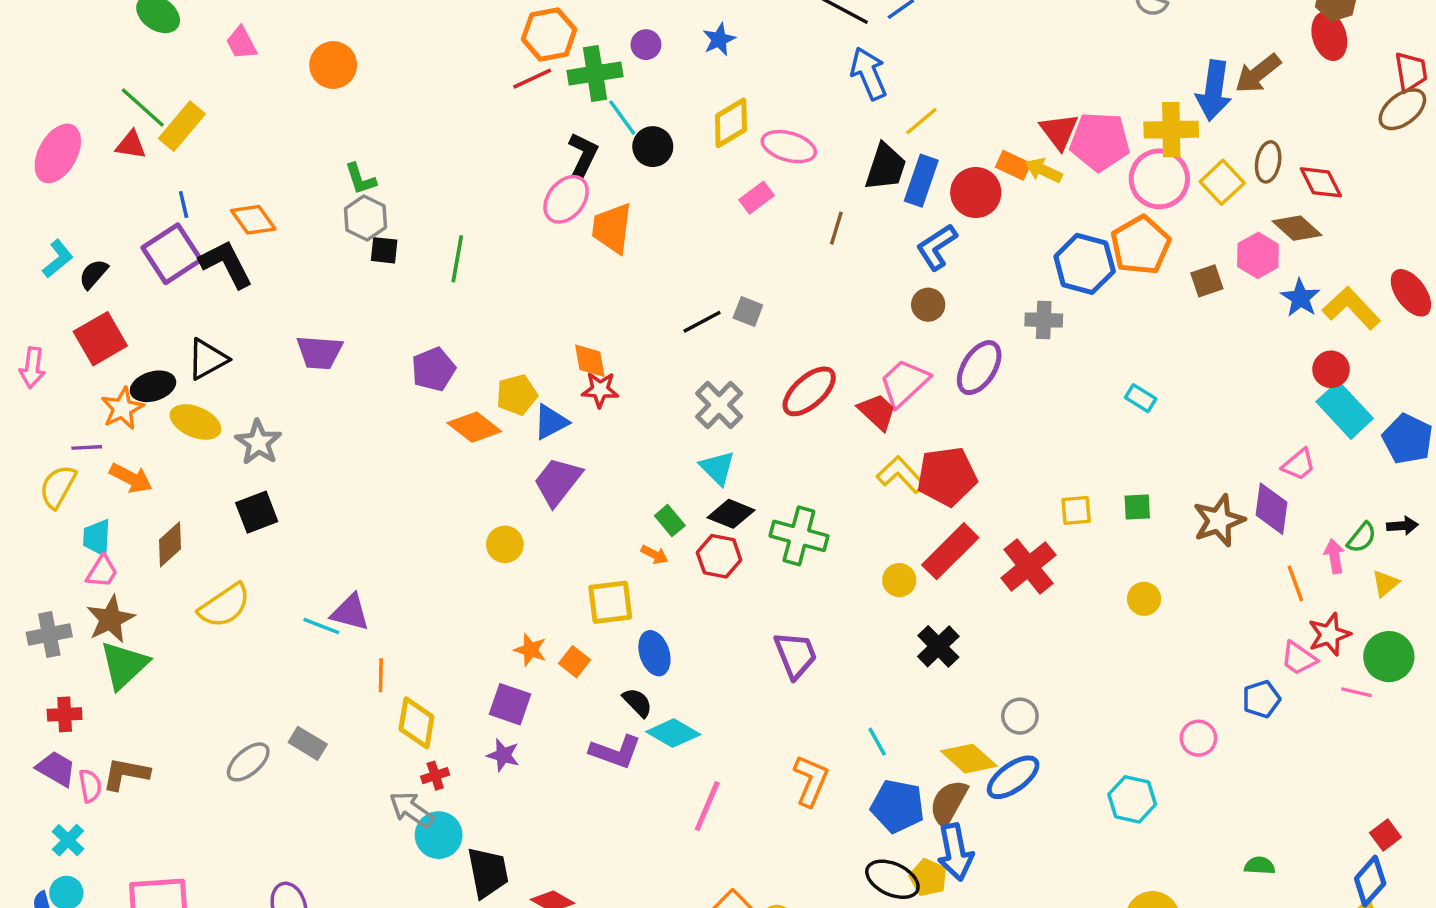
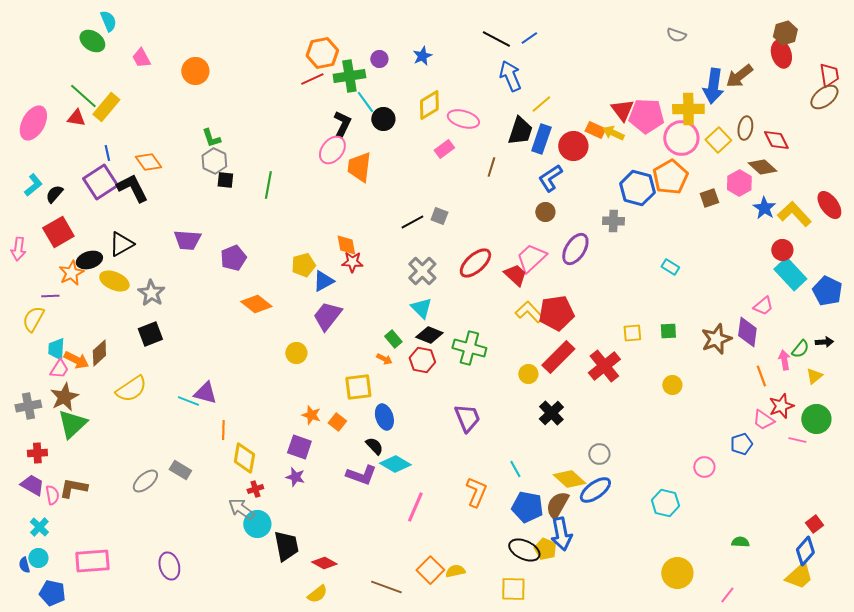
purple pentagon: (433, 369) -> (233, 258), moved
orange diamond: (474, 427) -> (256, 304), moved
orange arrow: (131, 478) -> (76, 360), moved

